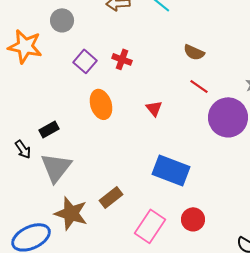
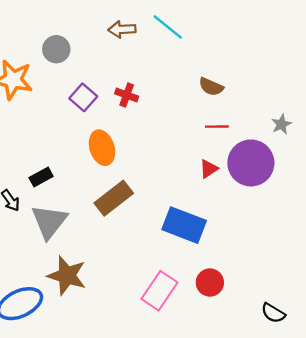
red line: (199, 86) -> (217, 127), turned -36
red triangle: (154, 108) -> (209, 169), moved, turned 36
brown rectangle: (111, 197) -> (114, 198), moved, size x1.4

